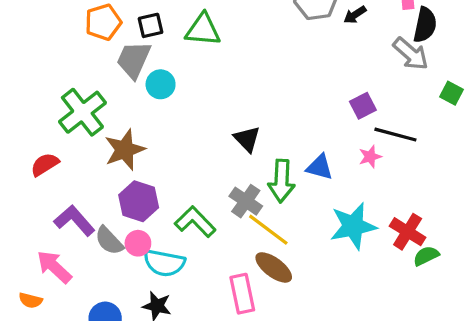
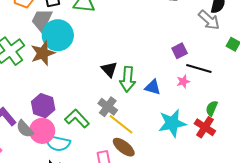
cyan circle: (161, 84) -> (58, 35), size x1.8
brown star: (125, 150) -> (43, 53), moved
green arrow: (281, 181) -> (128, 79), moved
pink circle: (138, 243) -> (42, 131), size x1.6
green semicircle: (426, 256) -> (212, 108), moved, turned -42

